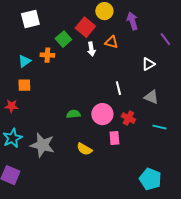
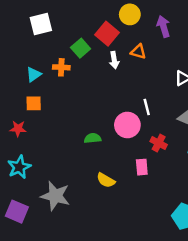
pink circle: (102, 114) -> (127, 125), moved
gray star: (42, 145) -> (55, 196), moved

